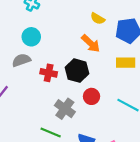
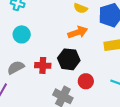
orange arrow: (91, 43) -> (78, 32), turned -54
gray semicircle: (21, 60) -> (16, 67), moved

